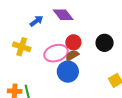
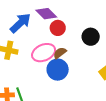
blue arrow: (36, 21) -> (20, 23), size x1.6
red circle: (73, 42) -> (58, 28), moved

